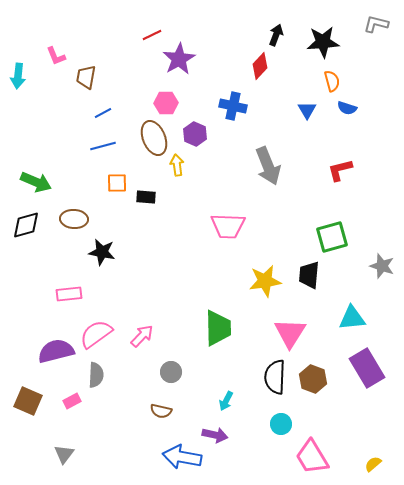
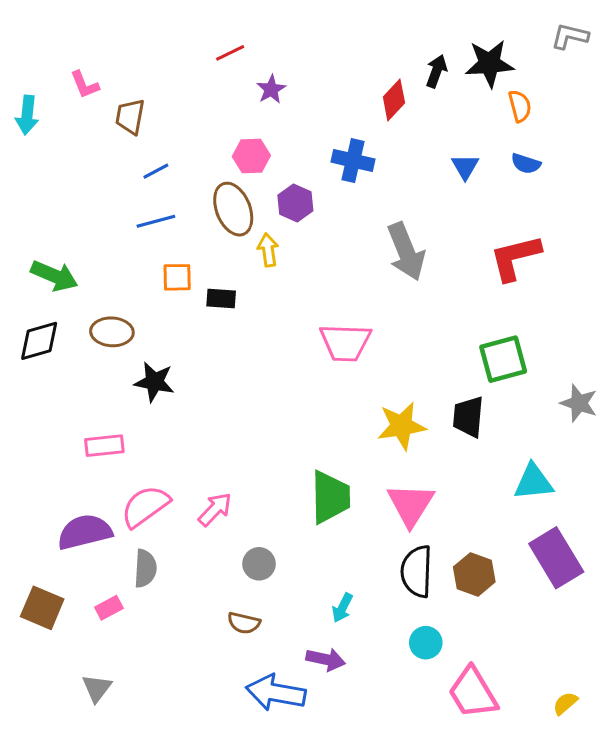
black arrow: (276, 35) -> (436, 71), moved
purple star: (179, 59) -> (271, 89), size x0.6
orange semicircle: (332, 81) -> (520, 106), moved
red L-shape: (340, 170) -> (515, 258), size x1.4
pink triangle: (290, 333) -> (411, 505), moved

